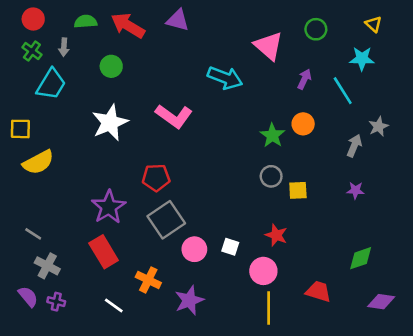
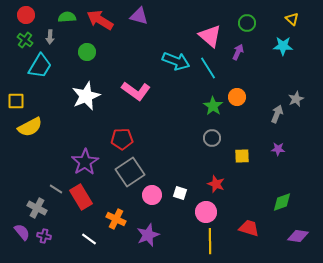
purple arrow: (304, 79) -> (238, 52), moved
cyan line: (343, 91) -> (208, 68), moved
yellow square: (298, 190) -> (242, 156), moved
gray line: (33, 234) -> (56, 189), moved

